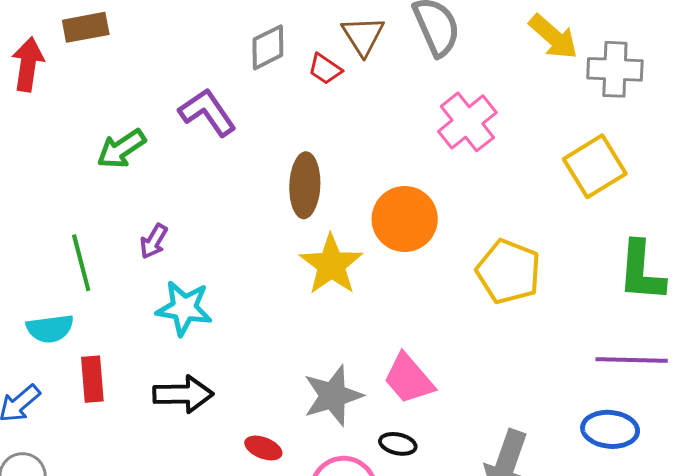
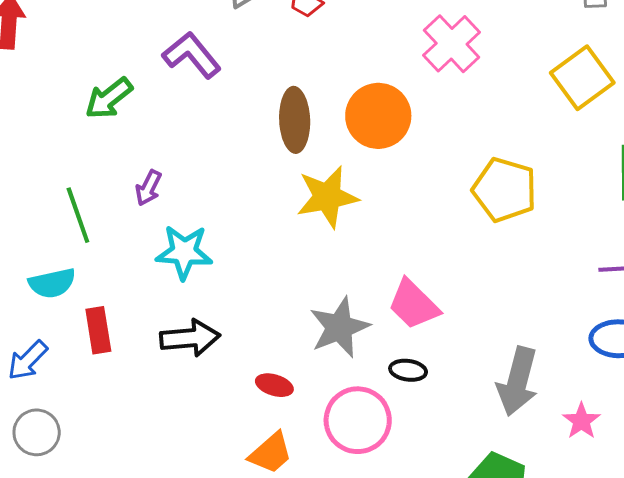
orange circle: (405, 219) -> (378, 116), moved
yellow star: (331, 265) -> (327, 197), turned 30

